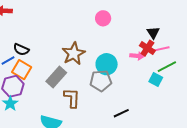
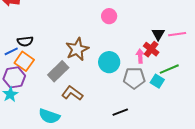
pink line: (161, 49) -> (177, 34), moved
black semicircle: (21, 50) -> (25, 41), turned -35
pink arrow: (137, 56) -> (140, 56), turned -104
gray pentagon: (101, 81) -> (134, 78), moved
brown L-shape: (72, 98) -> (72, 93), turned -60

